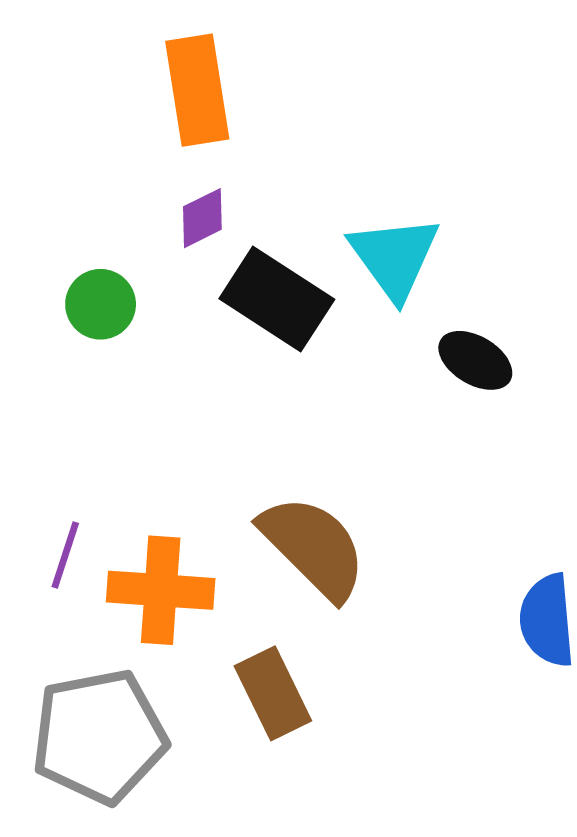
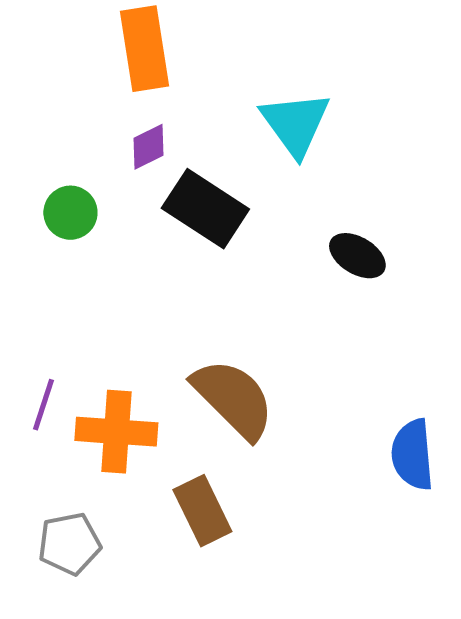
cyan triangle: (394, 257) -> (295, 124), moved
gray pentagon: (99, 736) -> (69, 544), size x0.6

